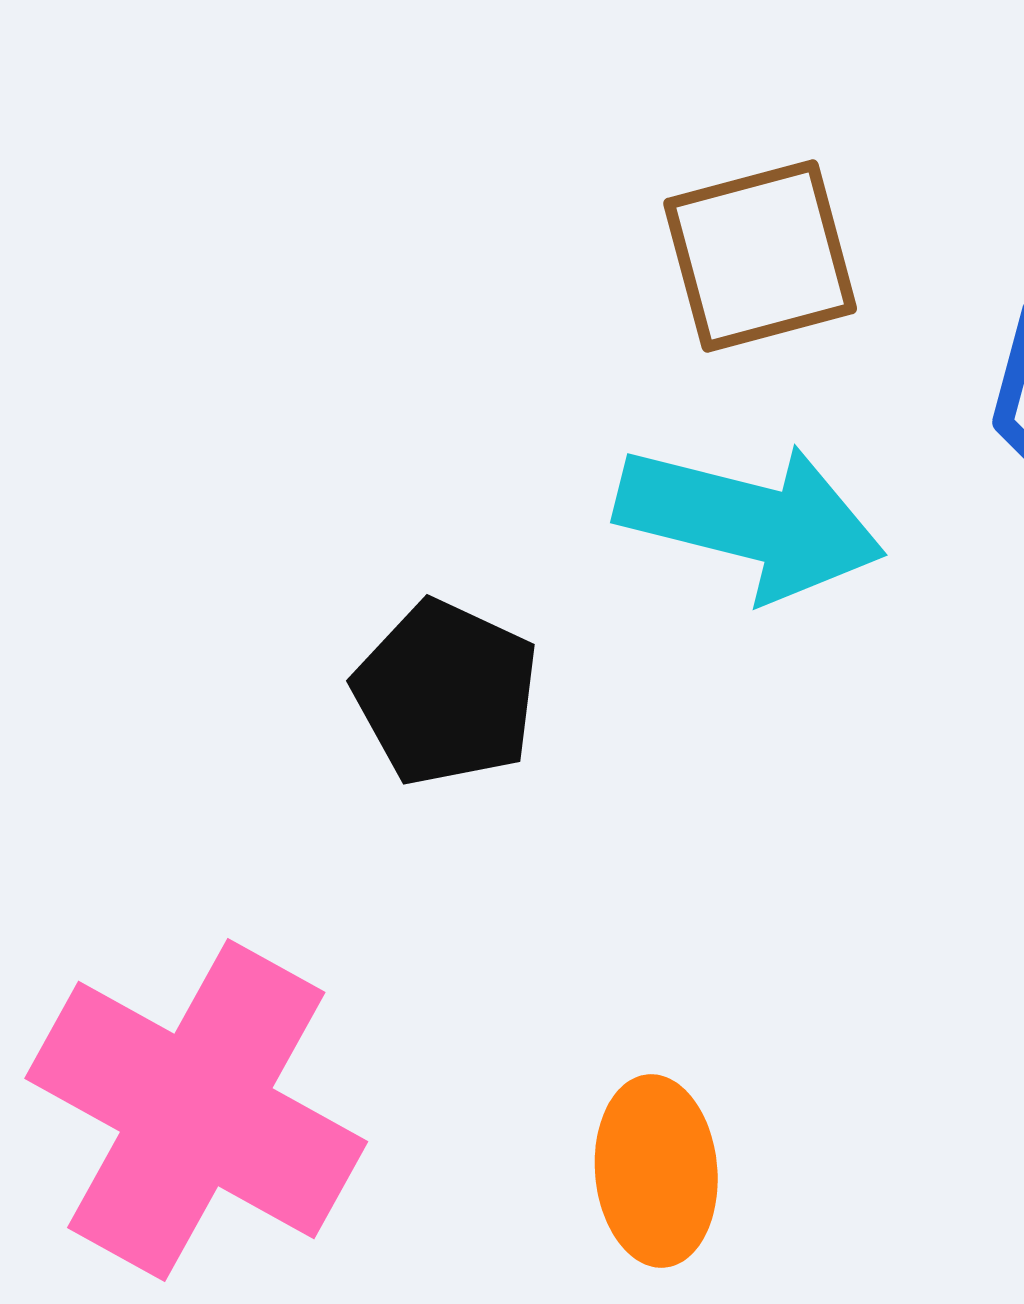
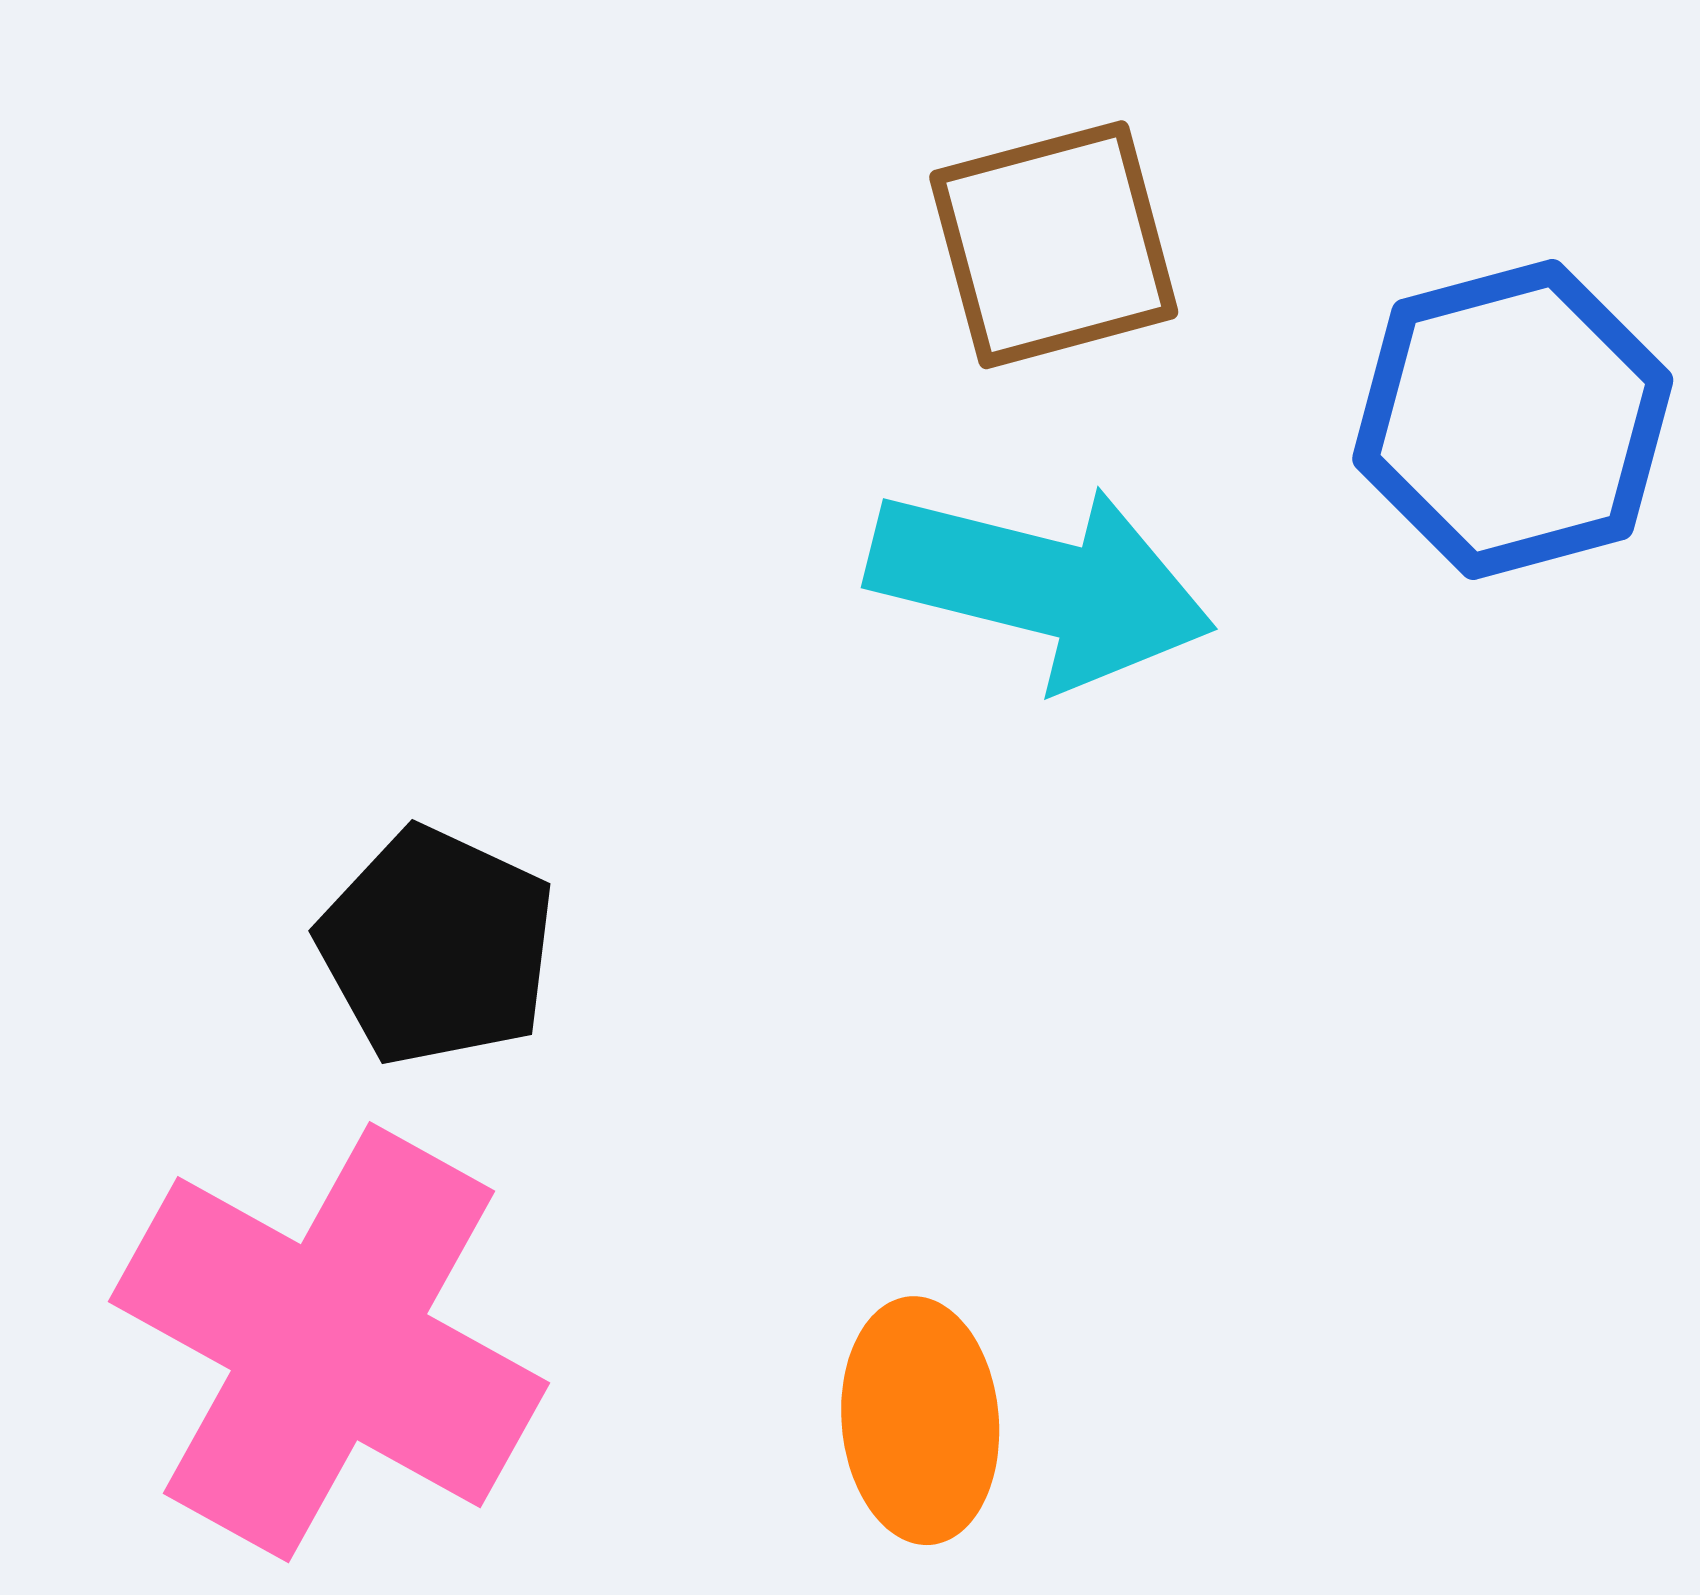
black pentagon: (446, 693) -> (437, 946), moved

